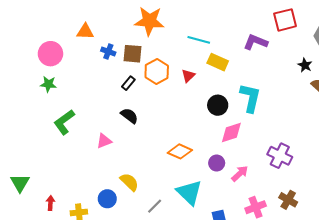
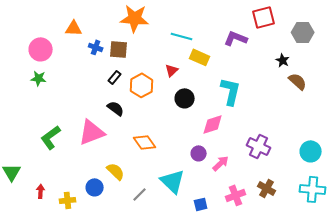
orange hexagon: (157, 72) -> (142, 85), moved
black circle: (218, 105) -> (185, 98), moved
green L-shape: (64, 122) -> (51, 137), moved
pink triangle: (104, 141) -> (92, 132), size x1.8
orange diamond: (180, 151) -> (145, 142), moved, turned 30

